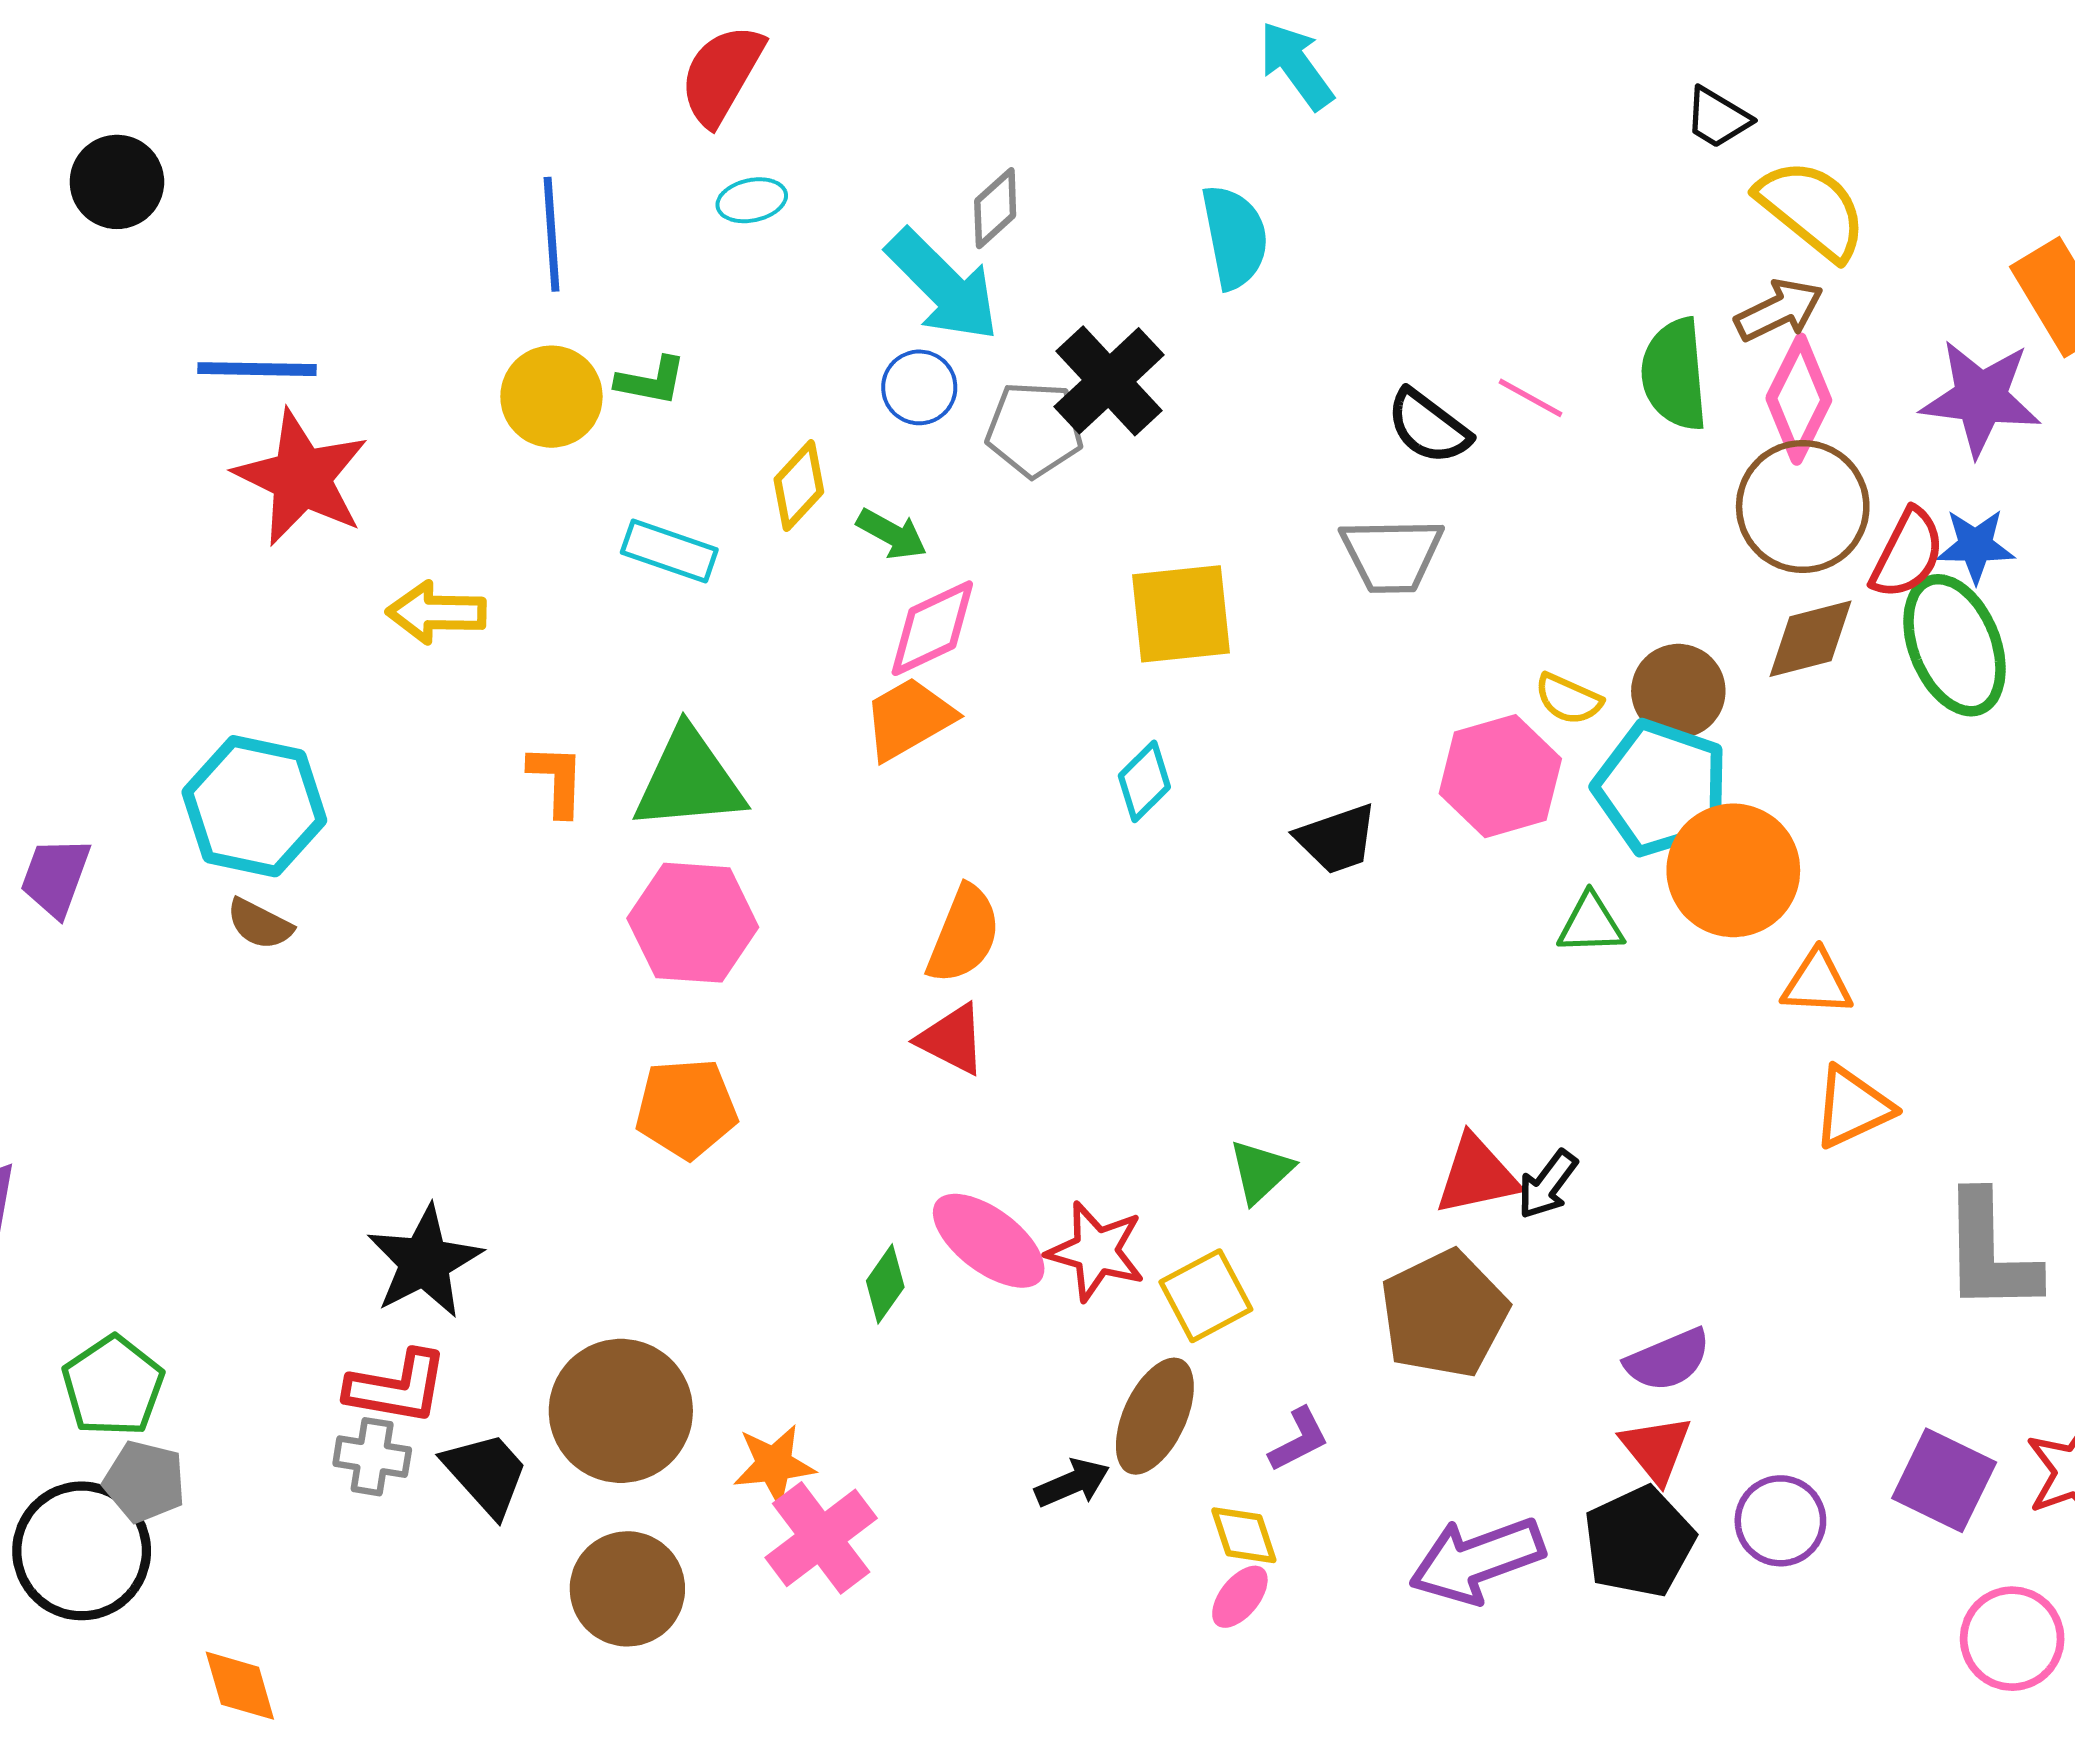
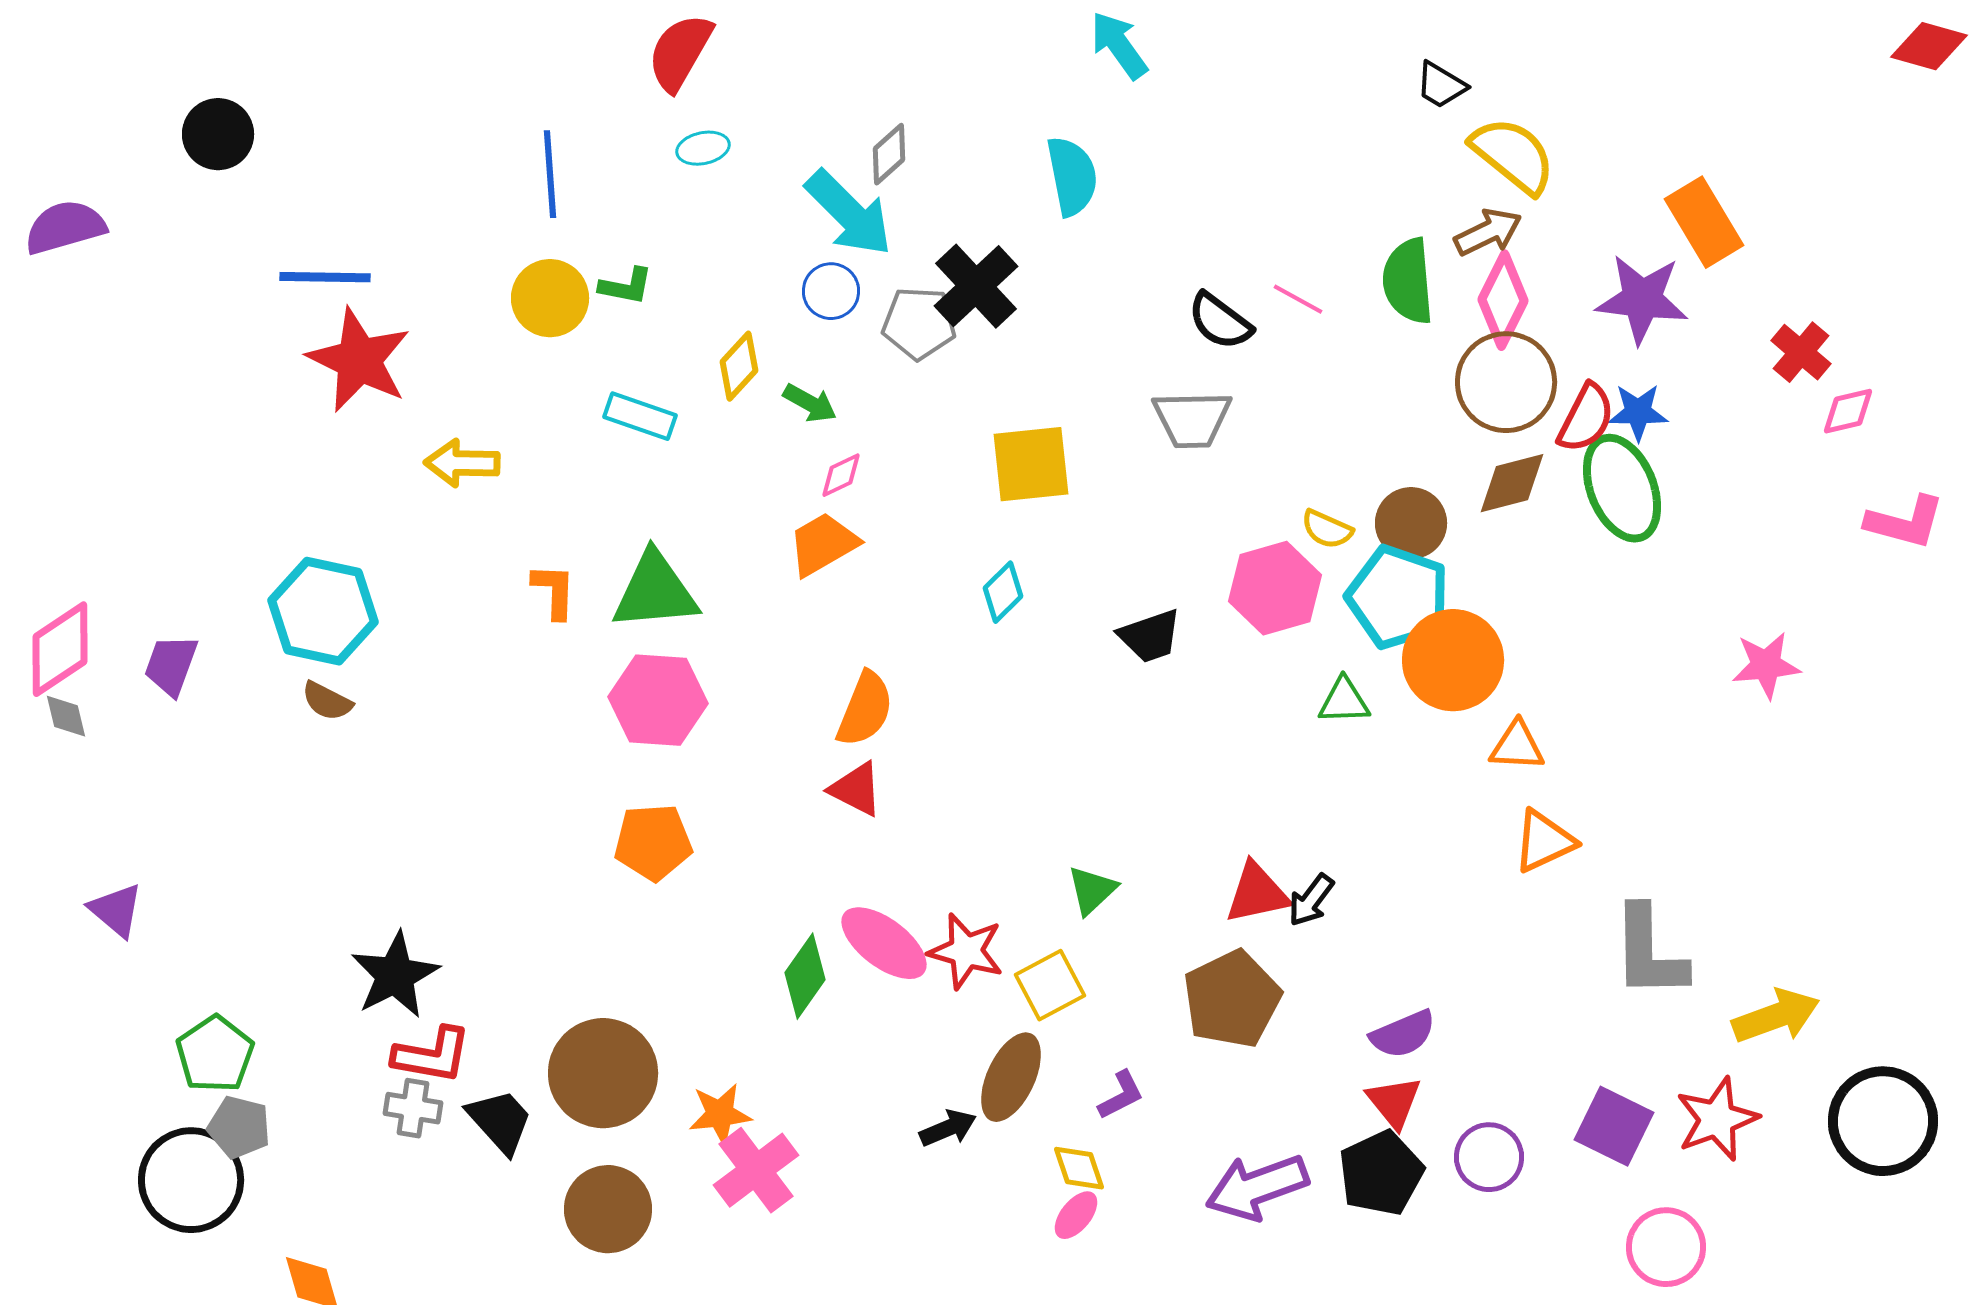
pink diamond: (932, 628) -> (841, 475), size x0.6
black star: (425, 1262) -> (395, 975), moved
green diamond: (885, 1284) -> (805, 976), size x1.4

